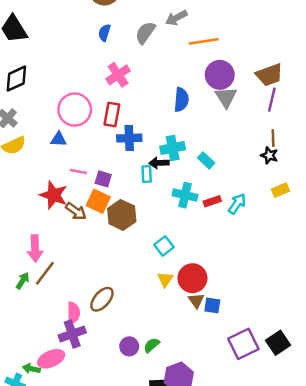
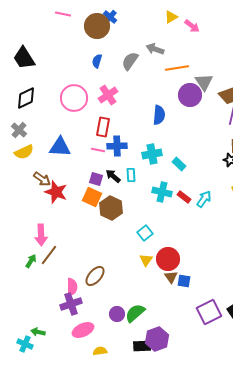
gray arrow: (176, 18) -> (155, 49), turned 48
gray triangle: (226, 97) -> (204, 82), moved
pink circle: (75, 110) -> (74, 98), moved
blue triangle: (59, 139) -> (60, 147), size x1.6
black arrow: (159, 163) -> (113, 176), moved, turned 42
pink line: (78, 172) -> (98, 150), moved
red rectangle: (212, 201) -> (184, 197), turned 56
brown arrow: (76, 211) -> (42, 179), moved
green semicircle: (152, 345) -> (135, 313), size x1.5
pink ellipse: (51, 359) -> (83, 330), moved

